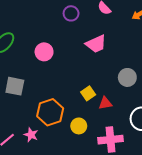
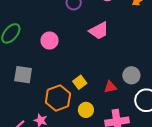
gray circle: (127, 77) -> (131, 75), moved
yellow square: (88, 93) -> (80, 82), moved

